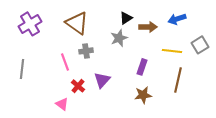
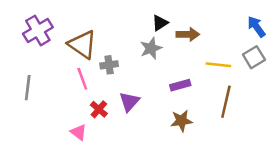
blue arrow: (177, 19) -> (256, 27), moved, turned 72
brown triangle: (77, 23) -> (82, 44), moved
purple rectangle: (142, 67) -> (180, 85), turned 56

